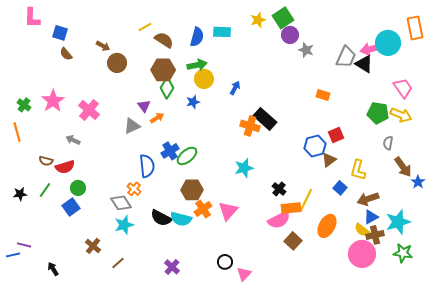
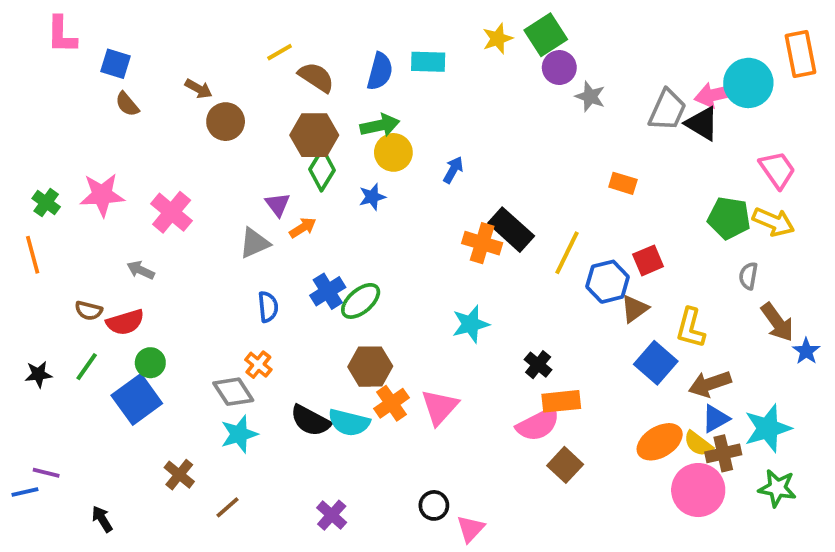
pink star: (53, 101) -> (102, 195), turned 30
blue semicircle: (147, 166) -> (268, 307), moved, size x0.7
blue square: (340, 188) -> (656, 363), size x1.5
yellow line: (306, 200) -> (567, 253), moved
blue square: (71, 207) -> (137, 399), size x1.4
orange ellipse: (327, 226) -> (660, 442), moved, turned 30

